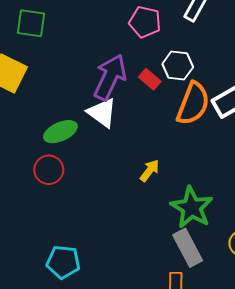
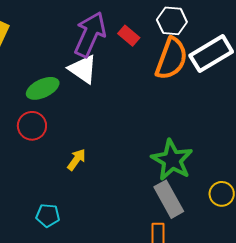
white hexagon: (178, 66) -> (172, 21), moved
yellow arrow: (150, 171) -> (77, 160), moved
cyan pentagon: (63, 262) -> (48, 215), size x0.7

